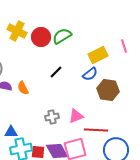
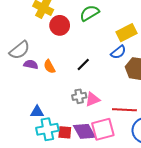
red circle: (41, 37) -> (60, 25), moved
black line: (56, 72) -> (83, 64), moved
pink triangle: (76, 116) -> (93, 99), moved

